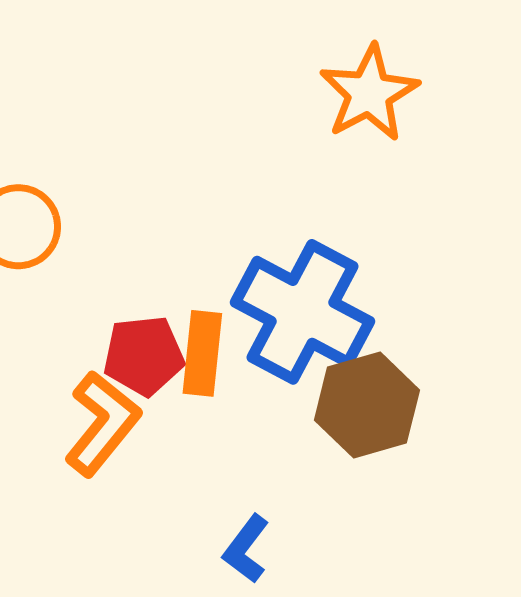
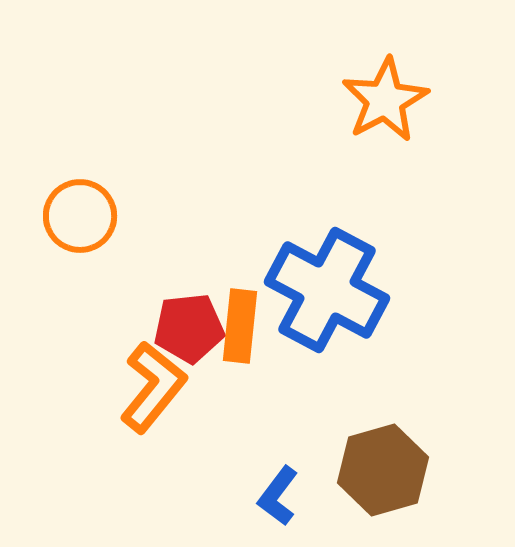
brown hexagon: (367, 405) -> (383, 470), moved

